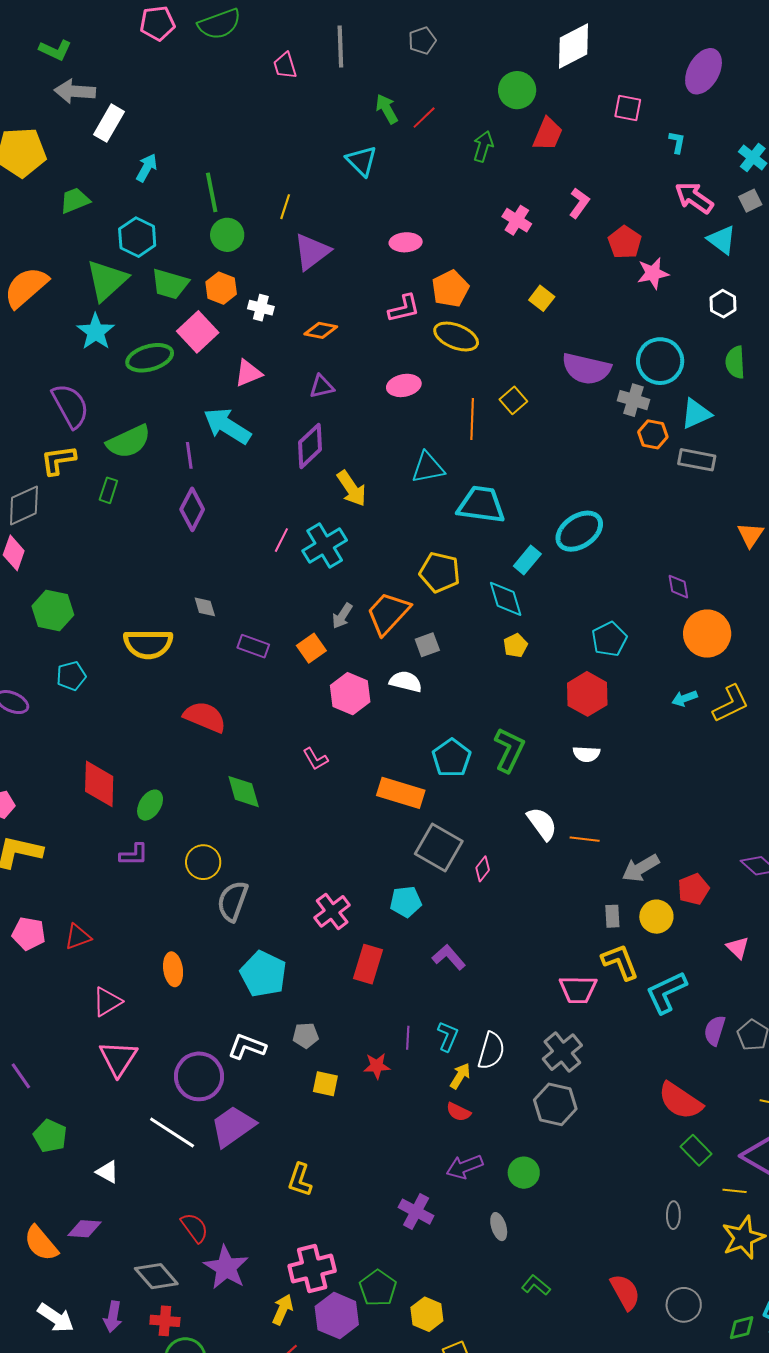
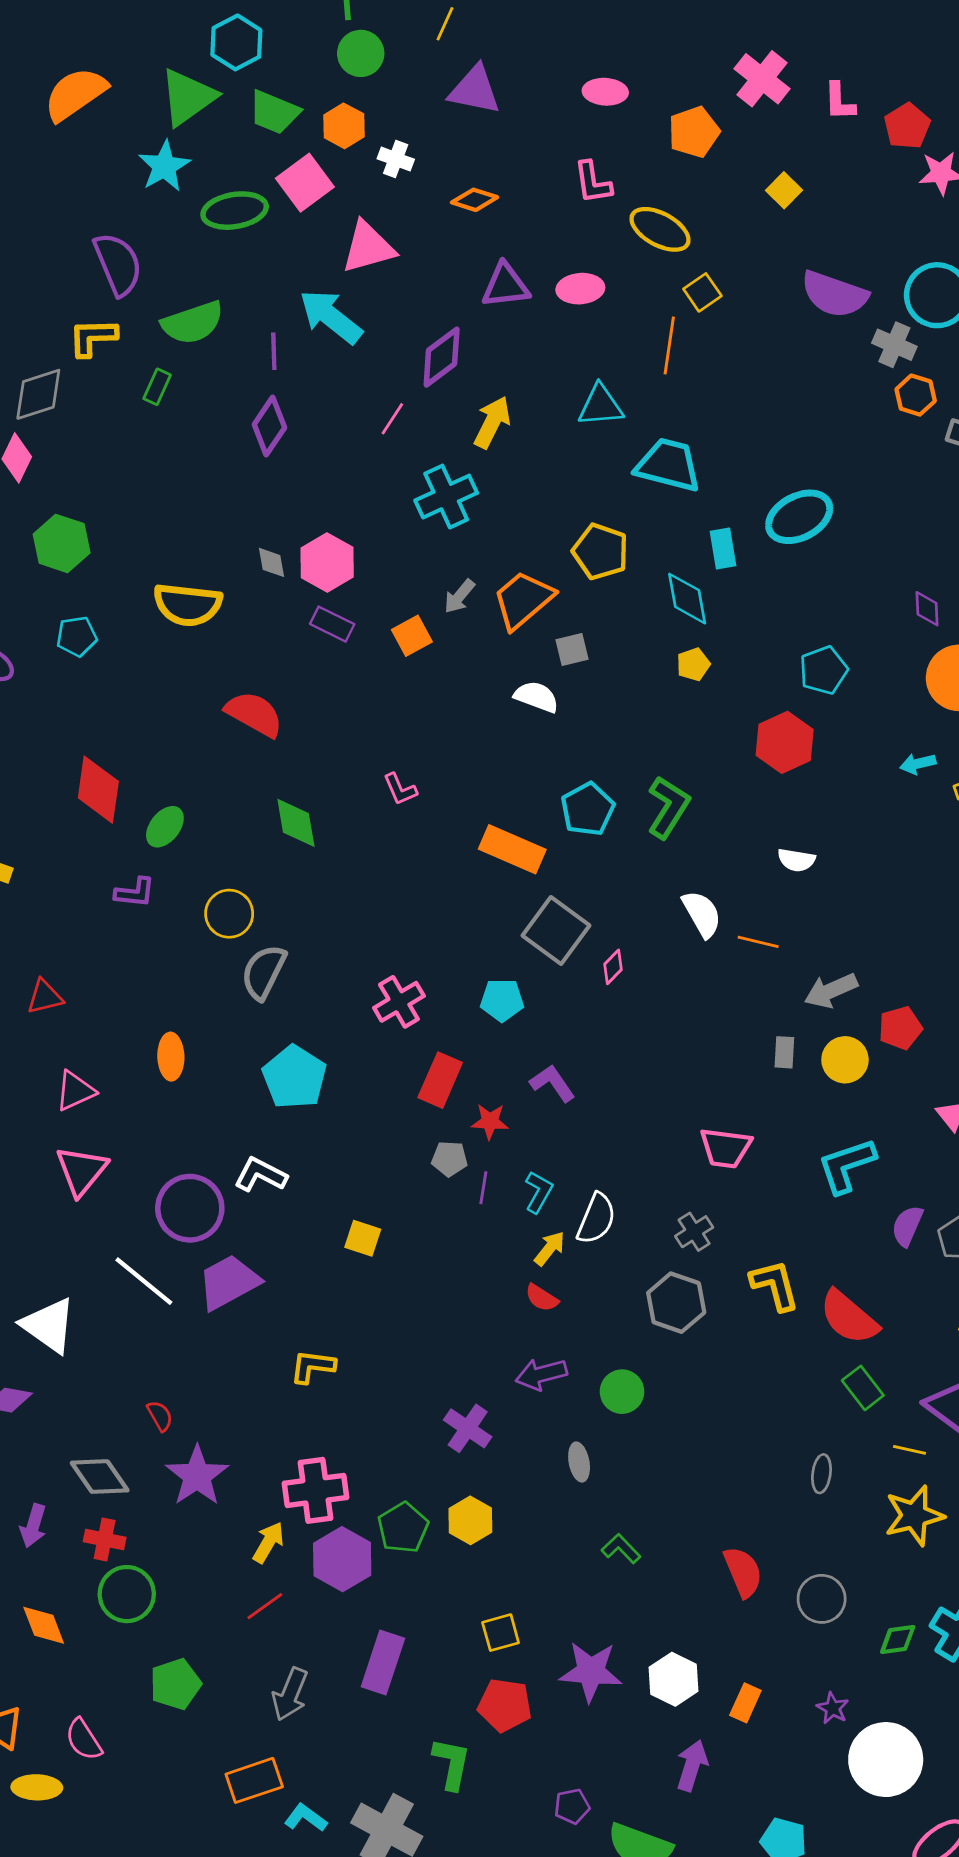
pink L-shape: (579, 203) -> (839, 101), moved, turned 136
pink cross: (517, 220) -> (762, 79), size x1.4
purple triangle: (312, 252) -> (475, 90), turned 42
orange pentagon: (450, 289) -> (694, 132), moved
pink L-shape: (404, 308) -> (593, 183), turned 88
pink triangle: (248, 373) -> (368, 247), size x1.4
purple triangle: (322, 386) -> (506, 286), moved, size x1.4
yellow square: (513, 400) -> (702, 292), moved
yellow arrow: (352, 488) -> (492, 422), turned -126
pink line: (281, 540) -> (392, 419), moved
cyan rectangle: (527, 560) -> (723, 548), turned -56
pink hexagon: (350, 694) -> (327, 562), moved
white semicircle: (586, 754) -> (796, 860), moved
yellow L-shape: (620, 962) -> (775, 1285), moved
gray pentagon: (306, 1035) -> (449, 1159), moved
gray cross: (562, 1052) -> (694, 1232), size x0.7
red star: (377, 1066) -> (490, 1121), moved
white triangle: (107, 1172) -> (49, 1325), size x1.8
yellow L-shape: (300, 1180) -> (313, 1366), turned 72
red semicircle: (195, 1228) -> (160, 1416), size x0.7
yellow hexagon: (427, 1314) -> (470, 1520), moved

